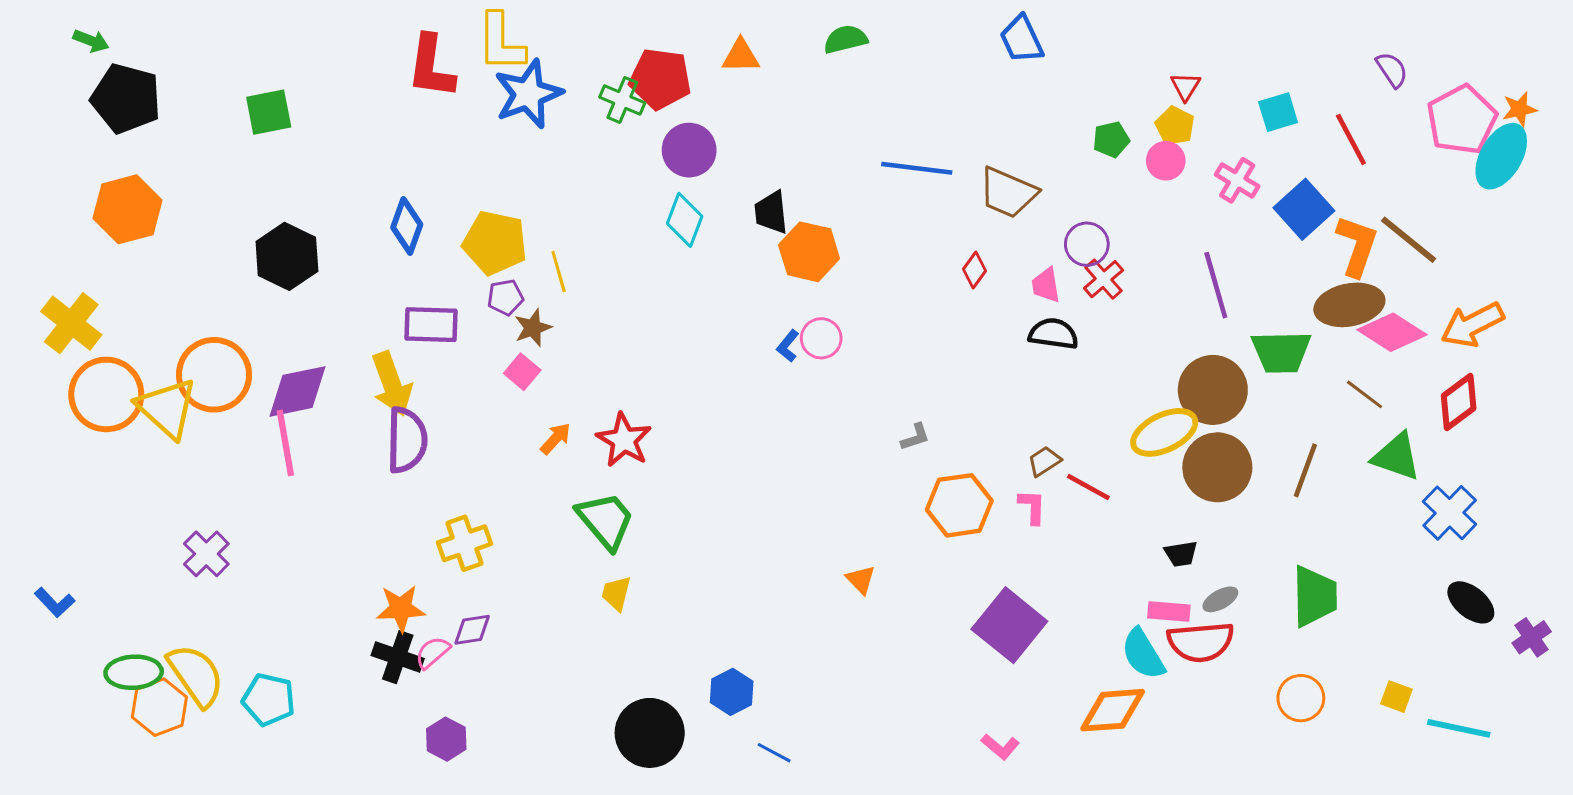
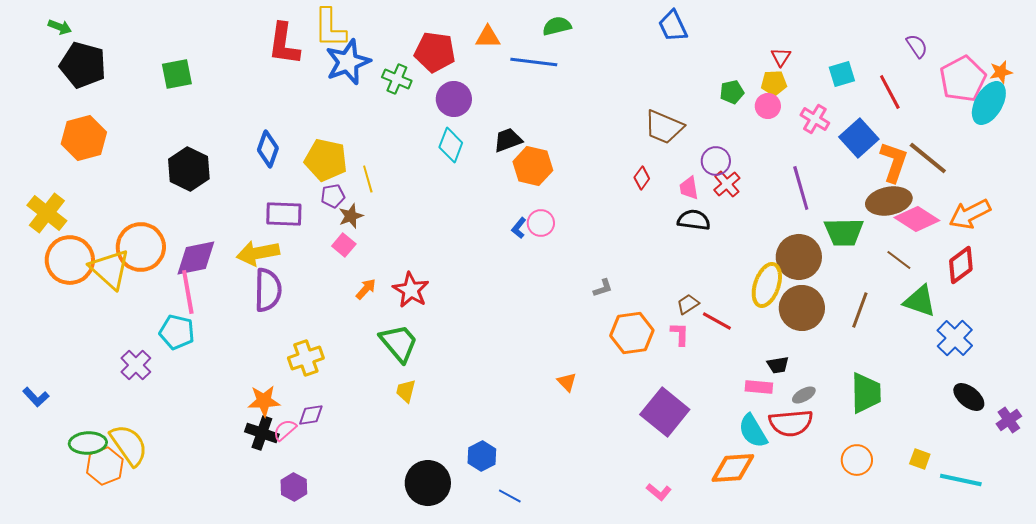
green cross: (622, 100) -> (397, 79), moved
yellow pentagon: (1175, 126) -> (774, 83), turned -30
blue line: (917, 168) -> (534, 62), moved
black trapezoid: (771, 212) -> (508, 140), turned 76
yellow arrow: (392, 384) -> (258, 253), turned 99
yellow ellipse: (1164, 432) -> (767, 285), turned -45
pink rectangle: (1169, 612) -> (759, 387), moved
cyan pentagon: (269, 700) -> (177, 332), moved

